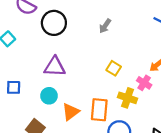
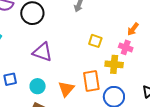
purple triangle: (55, 67) -> (42, 52), turned 30
cyan circle: (49, 96) -> (38, 86), moved

